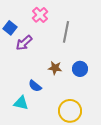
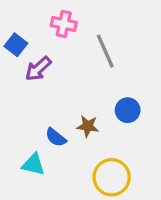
pink cross: (40, 15) -> (64, 24), turned -35
gray line: (66, 32) -> (105, 51), turned -35
brown star: (55, 68) -> (88, 126), moved

